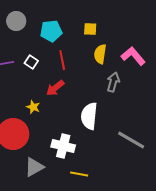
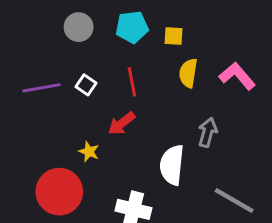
gray circle: (16, 21) -> (79, 27), moved
cyan pentagon: (51, 31) -> (132, 27), moved
gray arrow: (113, 82) -> (208, 132), moved

